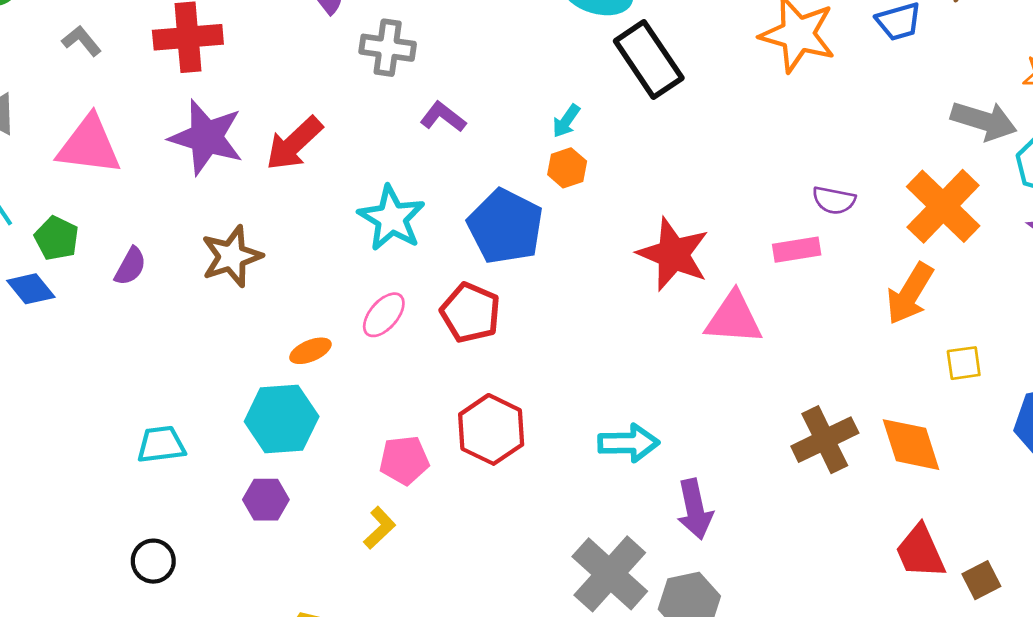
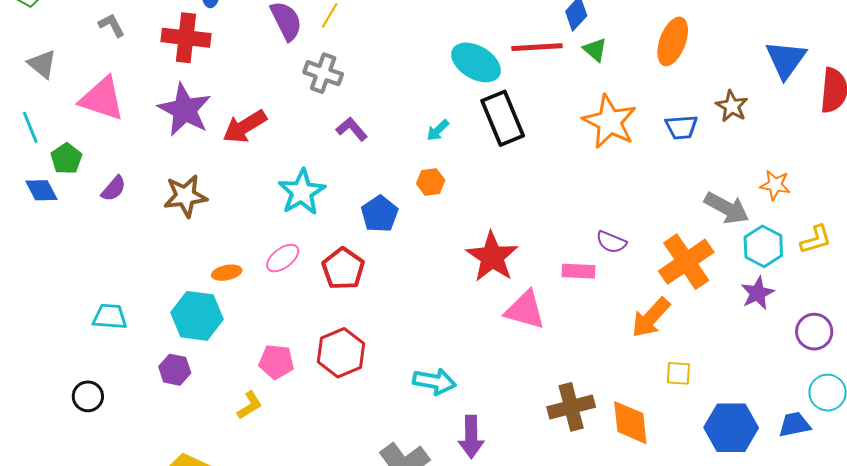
cyan arrow: (566, 121) -> (438, 130), moved
blue pentagon: (505, 226) -> (380, 214), size x0.7

